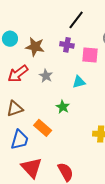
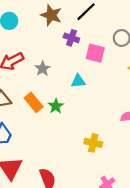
brown star: (35, 47) -> (51, 15), moved
orange rectangle: (43, 128) -> (34, 102), moved

